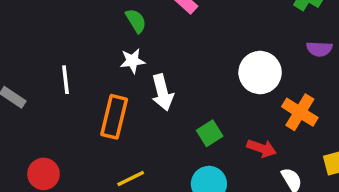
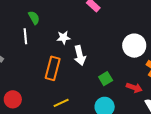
green semicircle: (136, 21) -> (34, 18), moved
white line: (65, 80) -> (25, 36), moved

